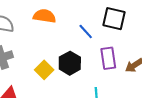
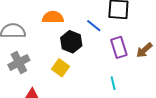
black hexagon: (70, 63) -> (71, 42), moved

